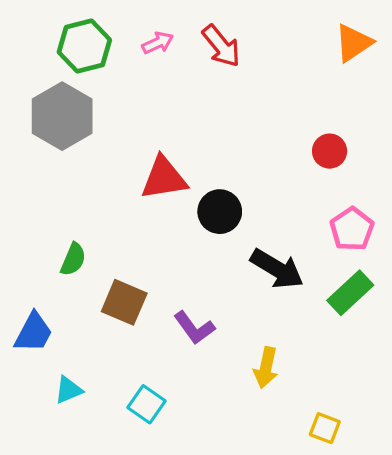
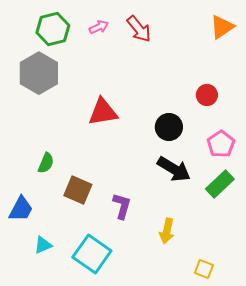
black circle: (220, 212) -> (169, 127), moved
purple L-shape: (194, 328) -> (122, 206), turned -128
cyan square: (146, 404) -> (92, 254), size x1.6

